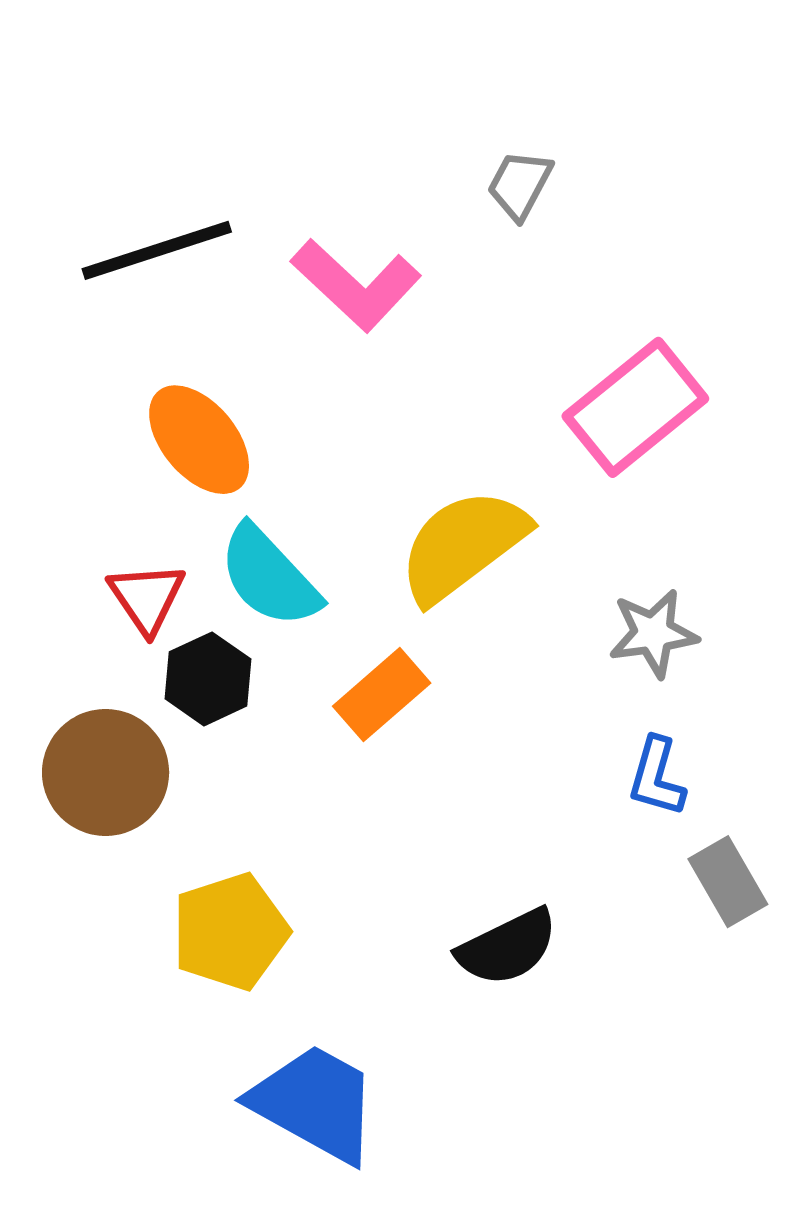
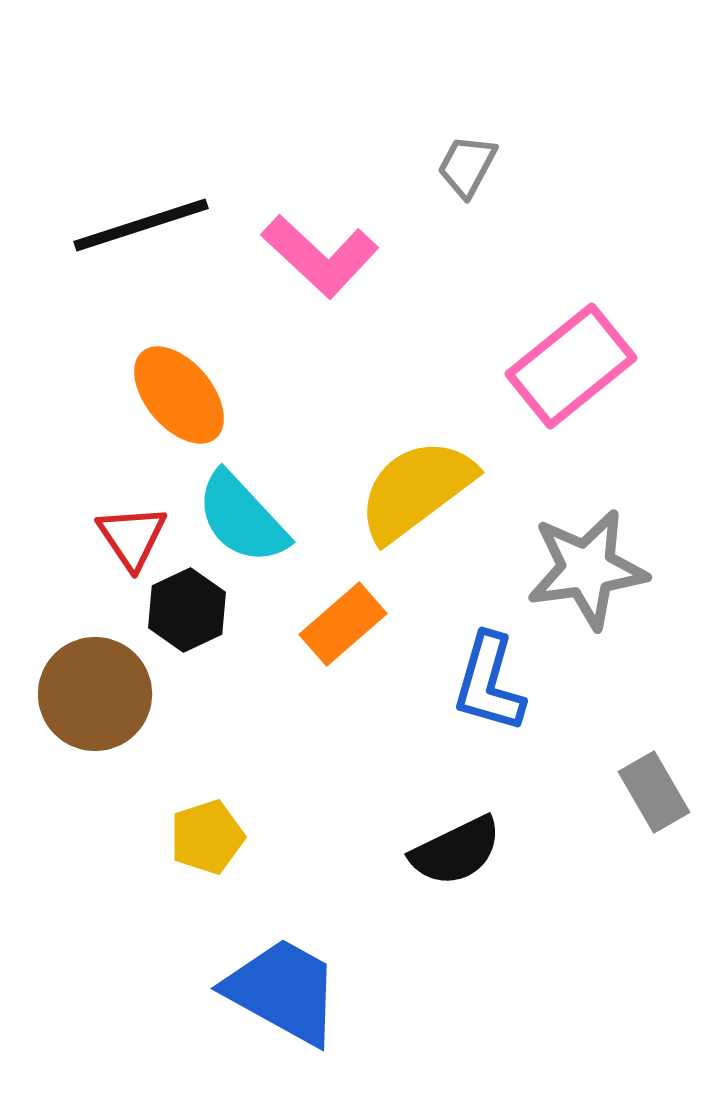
gray star: (653, 633) -> (587, 569), size x1.5
blue L-shape: (657, 777) -> (489, 683), moved, size x1.4
yellow pentagon: (230, 932) -> (207, 837), size x0.7

